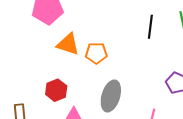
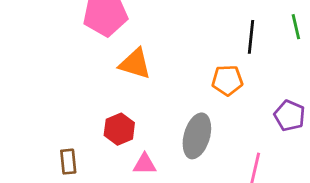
orange pentagon: (96, 53) -> (227, 80), moved

